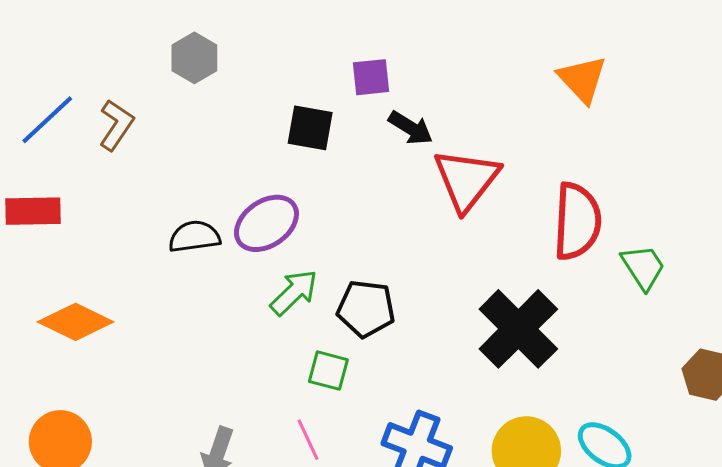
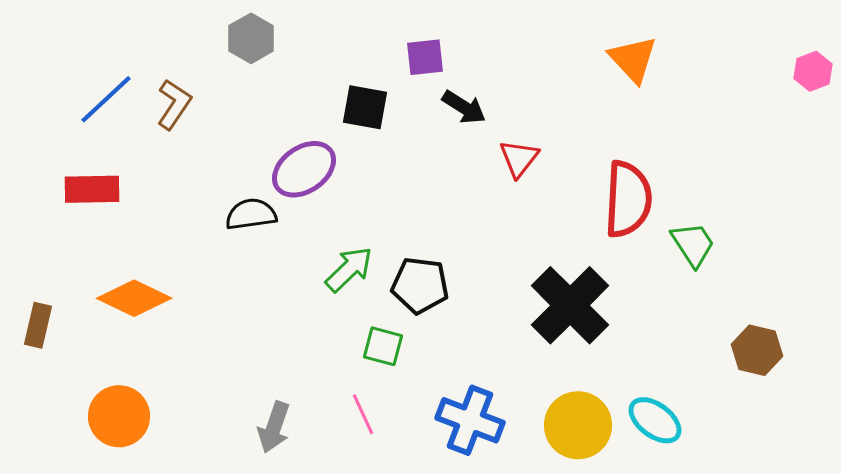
red triangle: (466, 180) -> (519, 158), size x0.6
purple ellipse: (266, 223) -> (304, 169), moved

